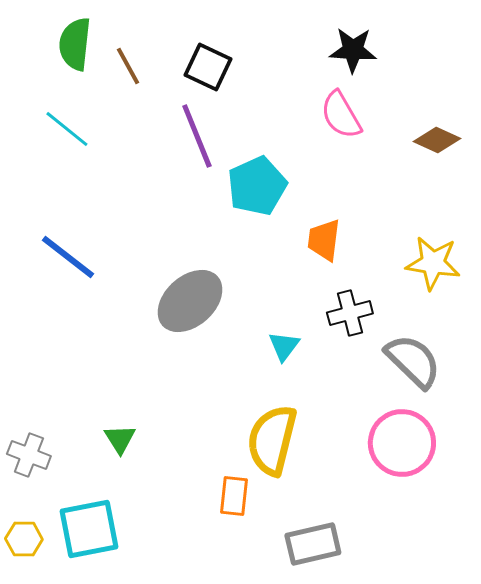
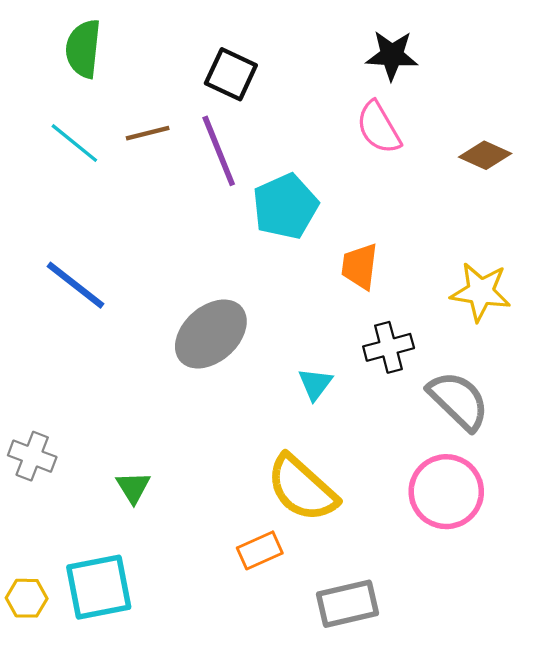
brown line: (128, 66) -> (148, 133), moved, turned -75
yellow semicircle: (272, 440) -> (302, 488), turned -62
gray cross: (29, 455) -> (32, 456), moved
orange rectangle: (234, 496) -> (260, 550), turned 60

